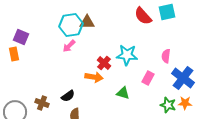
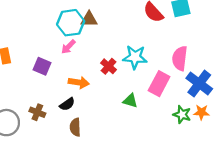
purple square: (21, 37) -> (42, 66), moved
pink semicircle: (166, 56) -> (180, 58), size x1.5
orange arrow: (94, 77) -> (79, 82), moved
pink rectangle: (148, 78) -> (159, 84), size x1.5

